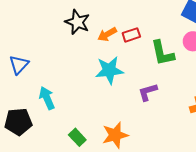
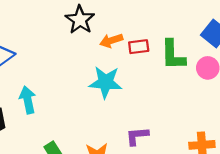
green L-shape: (162, 53) -> (173, 55), moved
purple L-shape: (148, 92) -> (137, 136), moved

